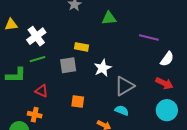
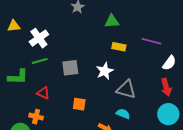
yellow rectangle: (82, 47) -> (119, 47), moved
red arrow: (164, 83) -> (166, 87), turned 48
gray triangle: (124, 86) -> (126, 89), turned 45

